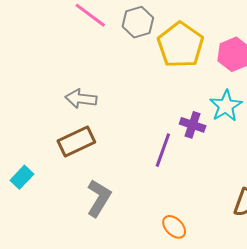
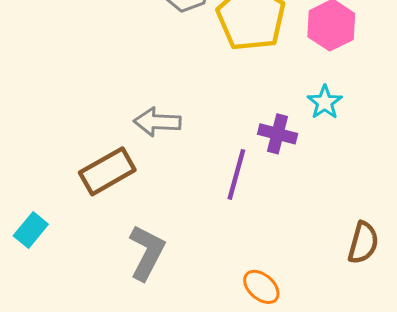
gray arrow: (81, 99) -> (157, 122), moved
cyan star: (226, 106) -> (325, 102), size x0.7

